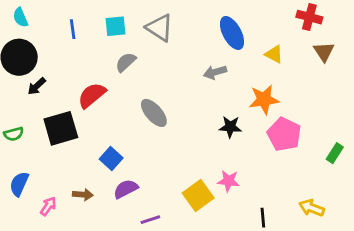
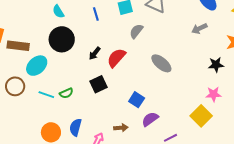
black arrow: (37, 86) -> (95, 53), moved
black square: (61, 128) -> (98, 84), size x0.7
pink star: (228, 181) -> (214, 94), moved

